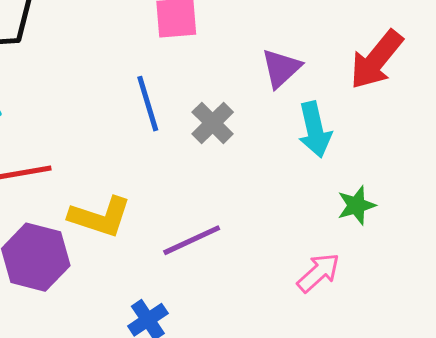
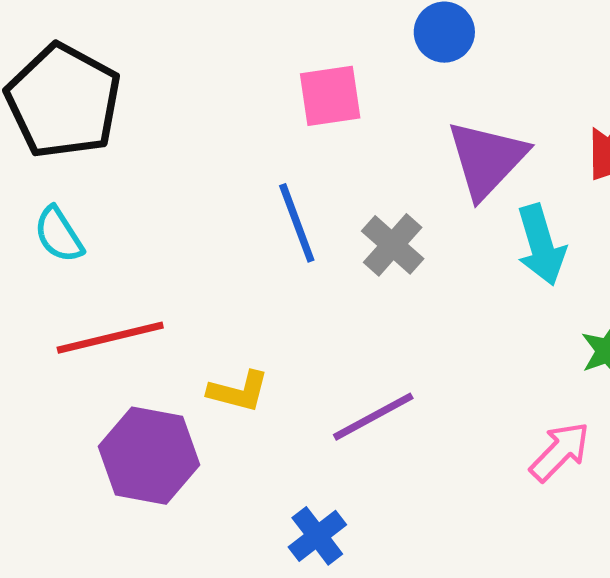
purple triangle: (281, 68) -> (487, 159), size x1.4
yellow L-shape: (100, 217) -> (238, 391), size x0.7

